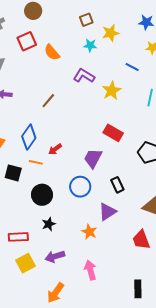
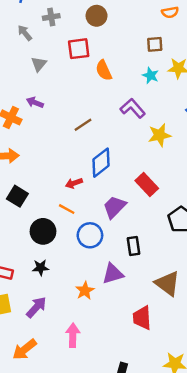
blue diamond: (29, 137) -> (101, 163), moved
orange line: (36, 162) -> (67, 209), moved
purple arrow: (55, 256) -> (36, 307), turned 132

